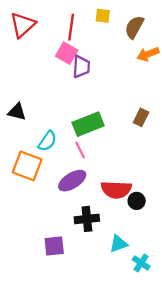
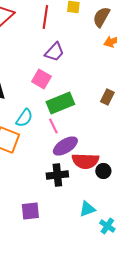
pink square: (67, 53) -> (41, 79), moved
purple trapezoid: (81, 67) -> (54, 52), turned 40
purple ellipse: (72, 181) -> (65, 146), moved
black cross: (87, 219) -> (57, 175), moved

